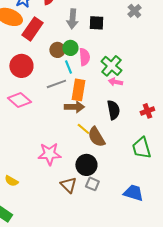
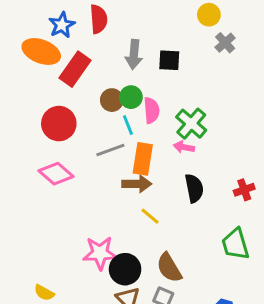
pink arrow: (115, 82) -> (184, 147), moved
brown semicircle: (96, 137) -> (169, 268), moved
black circle: (86, 165) -> (125, 269), moved

